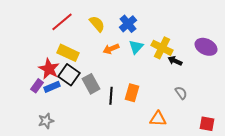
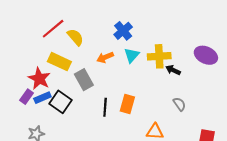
yellow semicircle: (97, 24) -> (75, 37), moved
yellow cross: (162, 48) -> (159, 56), turned -30
black square: (69, 75) -> (60, 102), moved
gray rectangle: (91, 84) -> (84, 80), moved

